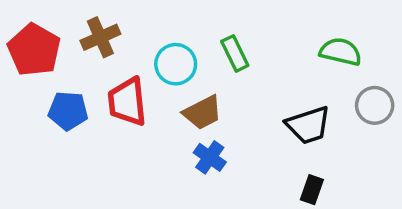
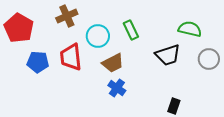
brown cross: (100, 37) -> (67, 16), moved
black trapezoid: (308, 125) -> (168, 55), moved

